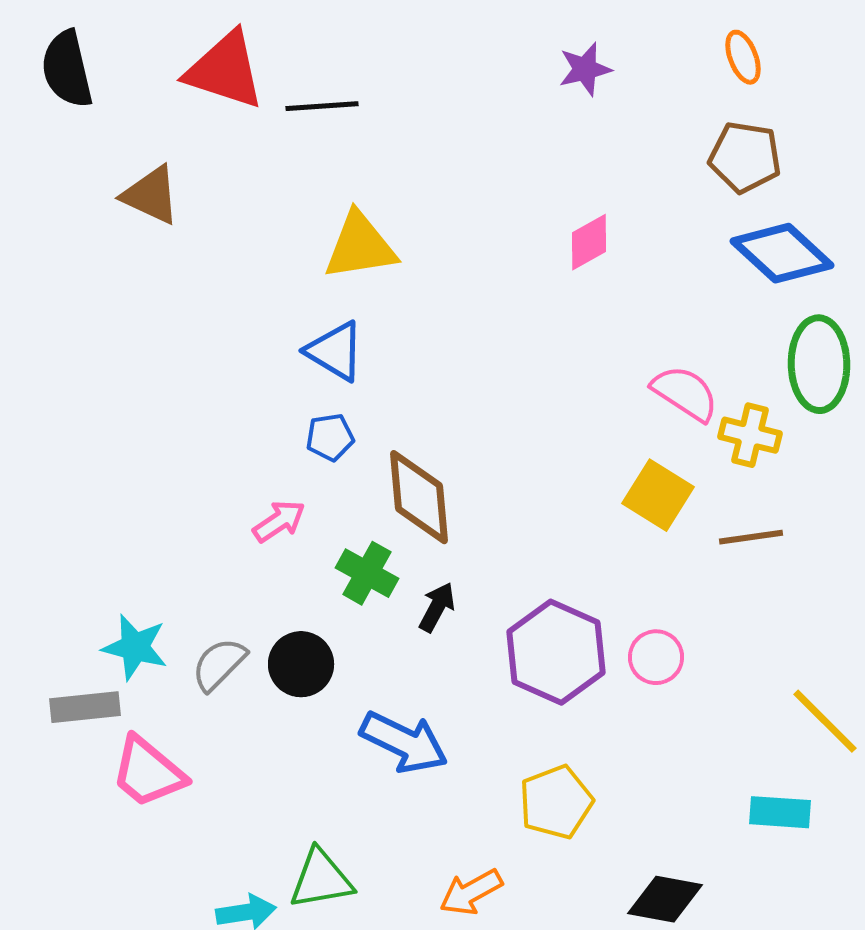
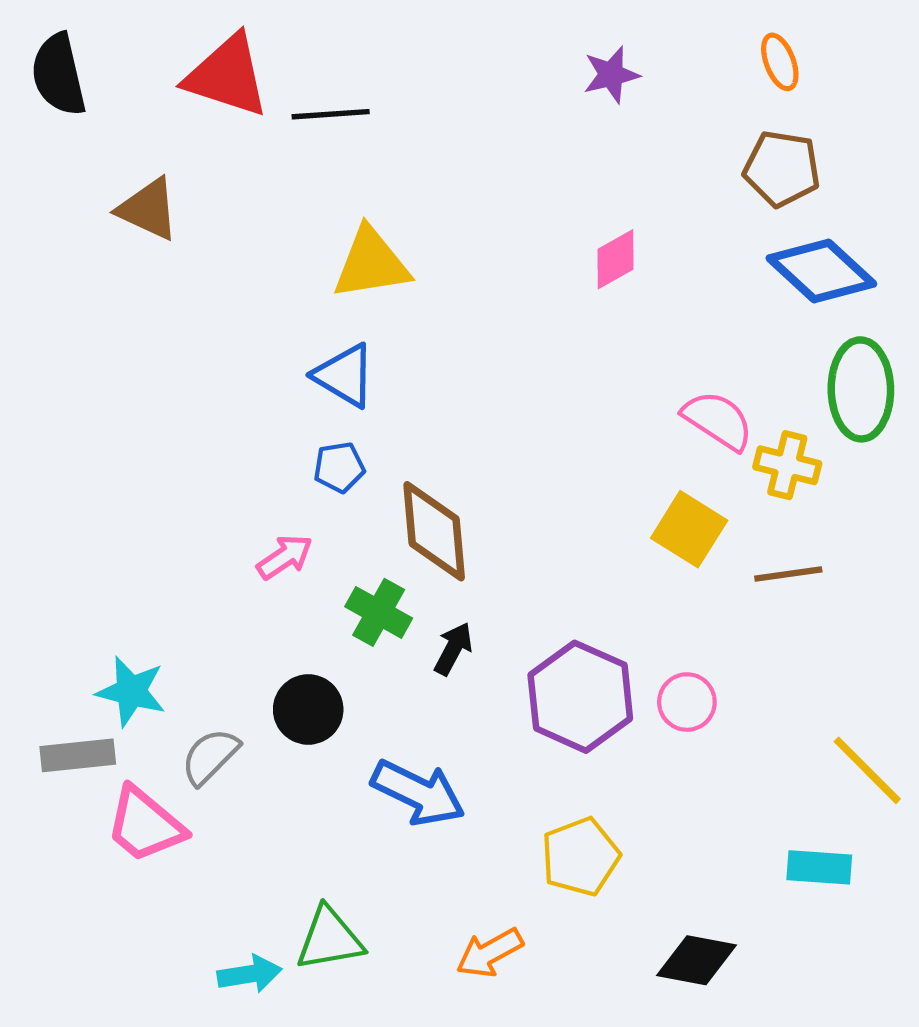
gray semicircle: (219, 664) -> (210, 756), moved

